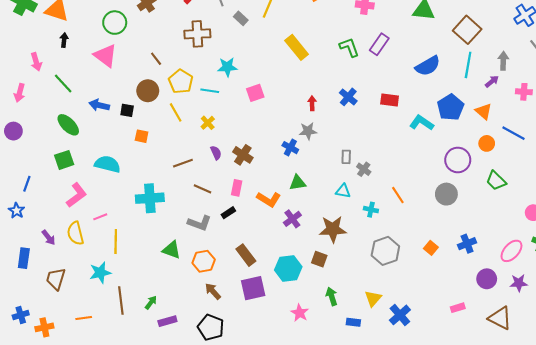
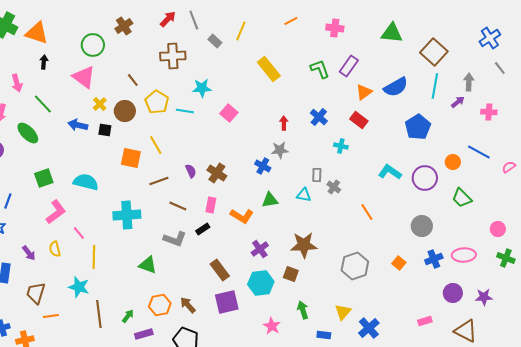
pink square: (255, 93) -> (229, 113), turned -30
red rectangle: (390, 100) -> (359, 120), turned 30
orange triangle: (484, 111) -> (364, 92), moved, turned 42
yellow line: (176, 112) -> (156, 145), moved
yellow cross: (208, 123) -> (100, 104), moved
cyan L-shape: (422, 123) -> (390, 172), moved
green ellipse: (68, 125) -> (28, 133), moved
orange square: (142, 136) -> (131, 158), moved, size x1.5
cyan triangle: (343, 191) -> (304, 195), moved
gray circle: (446, 194) -> (422, 226), moved
cyan cross: (371, 210) -> (341, 146), moved
pink line: (100, 217) -> (79, 233), turned 72
purple cross: (292, 219) -> (260, 249), moved
yellow semicircle: (75, 233) -> (55, 249), size x0.7
pink ellipse: (511, 251) -> (464, 255), moved, turned 45
orange hexagon: (204, 261) -> (160, 305), moved
cyan star: (100, 273) -> (79, 287), turned 30
orange line: (84, 318) -> (51, 316), moved

